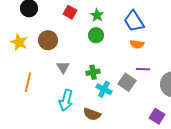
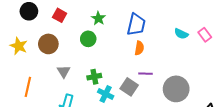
red square: (70, 12) -> (60, 15), moved
blue trapezoid: (134, 21) -> (136, 25), turned -135
green circle: (96, 35) -> (88, 39), moved
orange semicircle: (137, 44) -> (139, 48), turned -88

